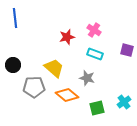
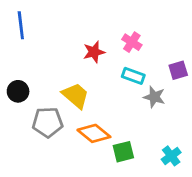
purple square: (127, 50) -> (178, 70), turned -32
gray star: (87, 78) -> (154, 97), moved
cyan cross: (124, 102) -> (171, 156), moved
green square: (97, 108) -> (123, 152), moved

